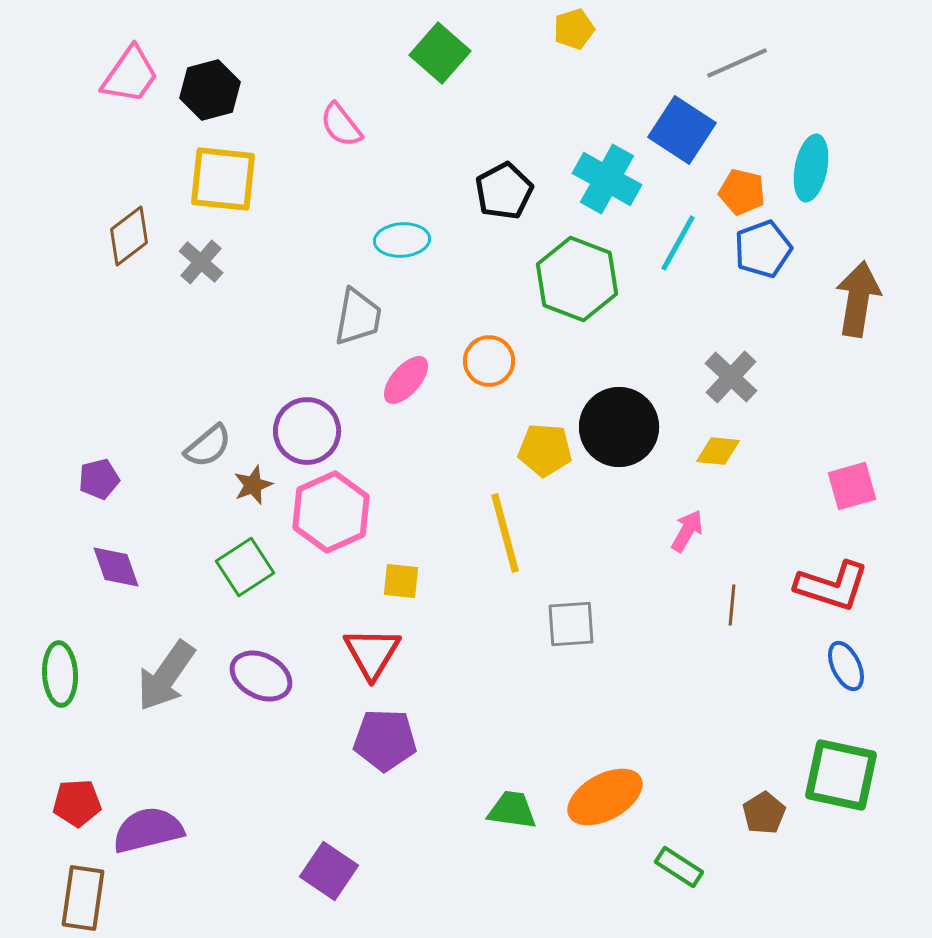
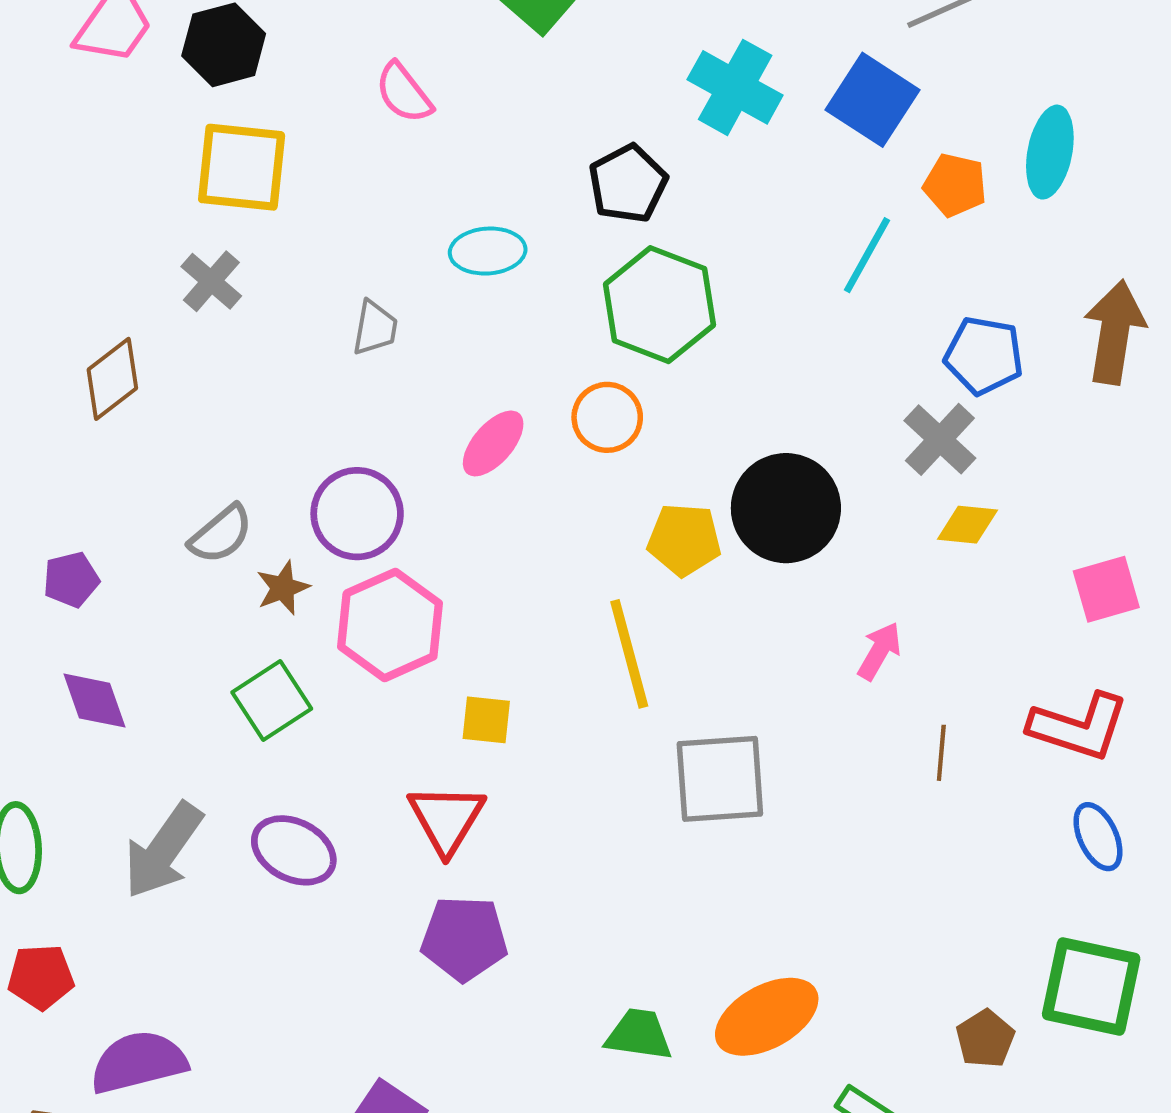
cyan cross: (607, 179) -> (735, 87), moved
brown diamond: (129, 236) -> (112, 379), moved
blue pentagon: (763, 249) -> (984, 356), moved, turned 30
green hexagon: (577, 279) -> (659, 305), moved
gray trapezoid: (358, 317) -> (375, 328), moved, size x0.7
yellow diamond: (718, 451) -> (967, 525), moved
gray square: (571, 624) -> (720, 779), size x1.4
red pentagon: (77, 803) -> (41, 977), moved

